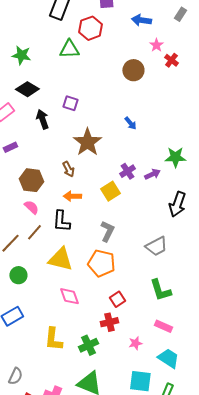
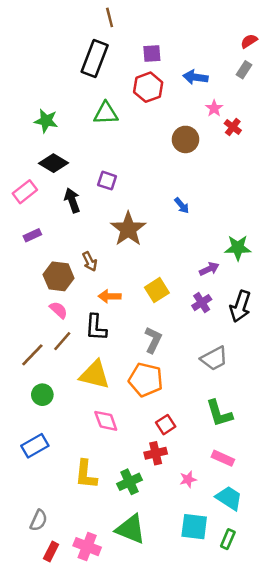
red hexagon: (90, 28) -> (148, 87), moved
brown arrow: (68, 169) -> (90, 261), moved
purple cross: (127, 171) -> (202, 303), moved

